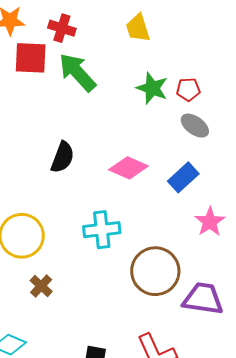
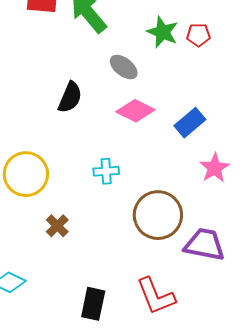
gray ellipse: (195, 126) -> (124, 67), moved
cyan cross: (102, 230) -> (106, 171), size x0.7
brown cross: (41, 286) -> (57, 226), moved

